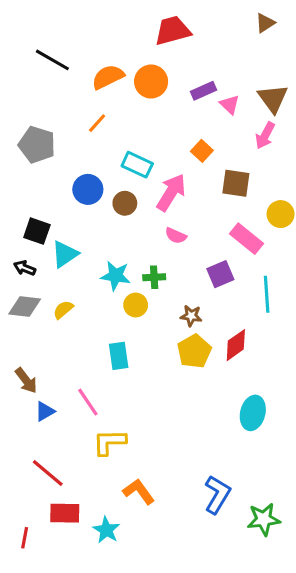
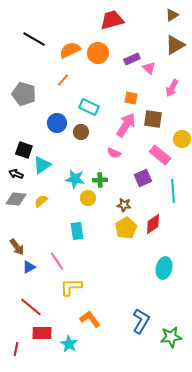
brown triangle: (273, 98) -> (175, 45), moved, turned 35
orange square: (202, 151) -> (131, 98), turned -32
pink arrow: (171, 192) -> (126, 125), moved

